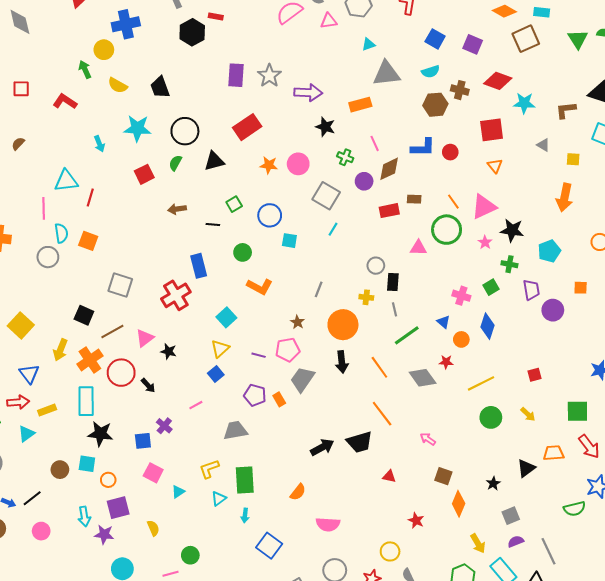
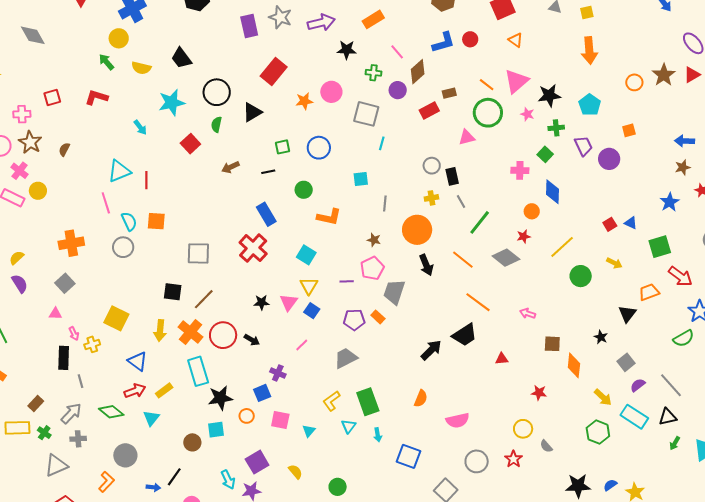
green square: (234, 204) -> (282, 147), turned 35
cyan square: (289, 241) -> (361, 179), moved
blue triangle: (443, 322) -> (631, 223), moved
pink triangle: (145, 338) -> (289, 302), moved
orange circle: (108, 480) -> (247, 416), moved

